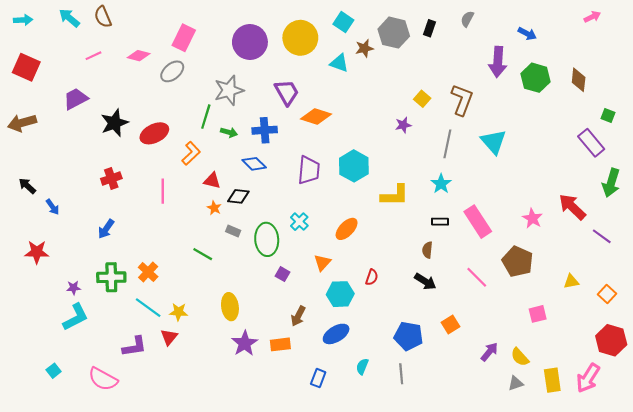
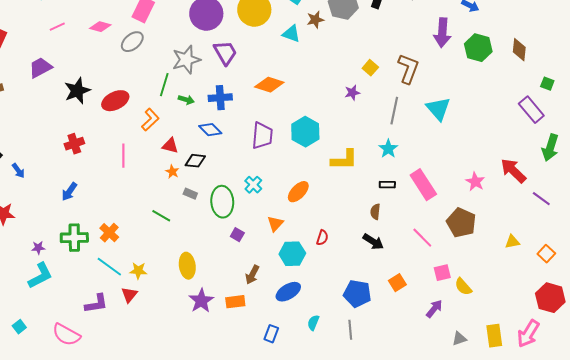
purple trapezoid: (287, 92) -> (225, 53), moved
pink square: (538, 314) -> (442, 273), moved
yellow semicircle: (520, 357) -> (463, 287), moved

